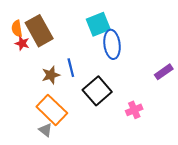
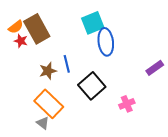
orange semicircle: (17, 29) -> (16, 27), turned -119

